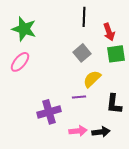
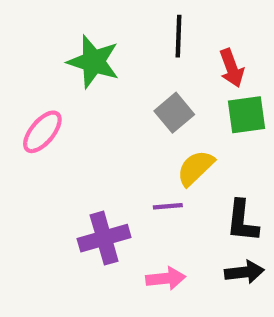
green star: (24, 29) -> (93, 62), moved
black arrow: (101, 132) -> (244, 272), moved

